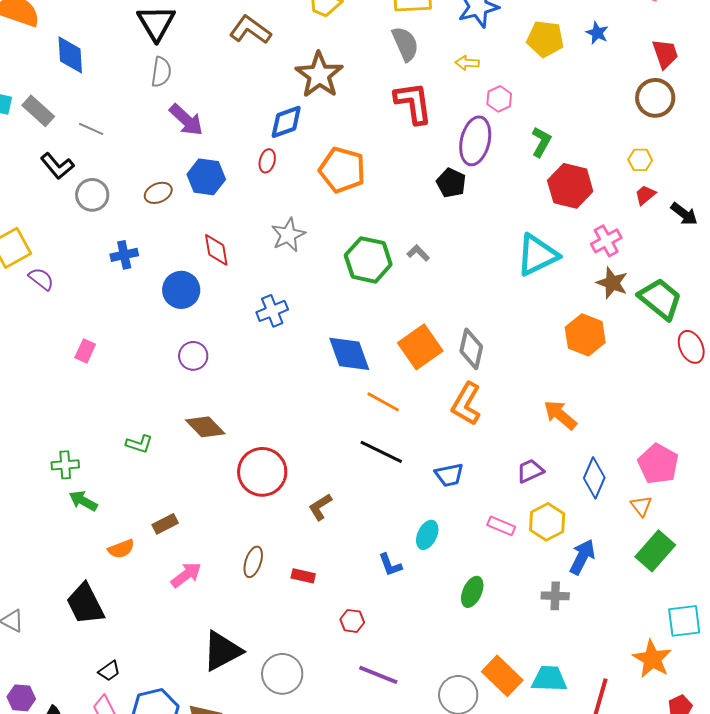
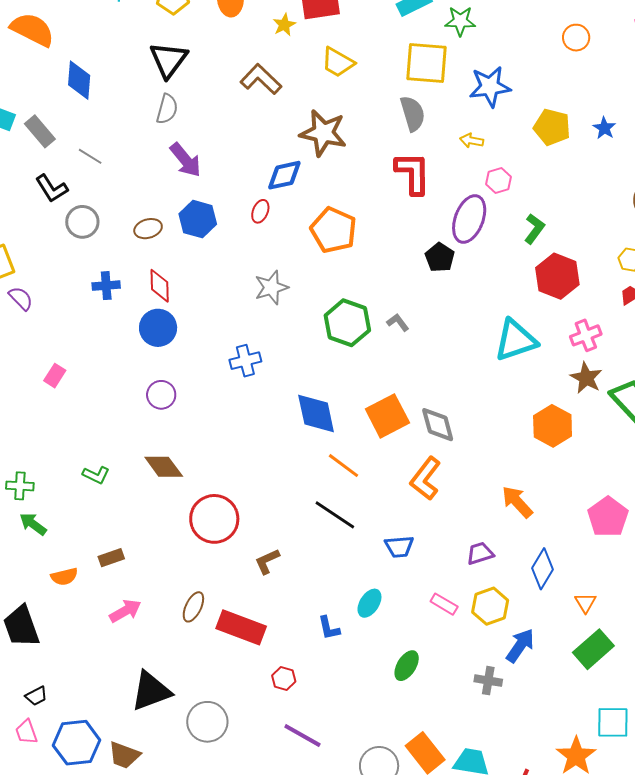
brown star: (319, 75) -> (323, 133), turned -30
red diamond: (216, 250) -> (160, 286), moved
gray diamond: (471, 349) -> (438, 425), turned -36
pink pentagon: (658, 464) -> (608, 517), moved
red rectangle: (303, 576) -> (241, 627), size x2.0

